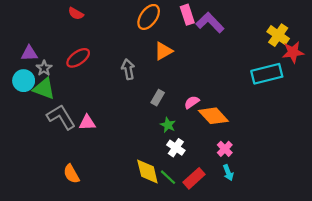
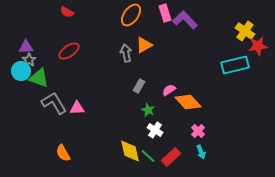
gray star: (44, 68) -> (29, 60), moved
gray arrow: (128, 69) -> (126, 53), moved

